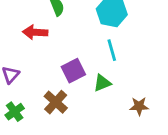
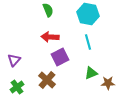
red arrow: (35, 32) -> (50, 37), moved
green triangle: (102, 83) -> (91, 73), moved

